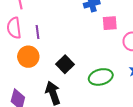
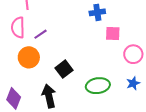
purple line: (37, 32) -> (41, 34), turned 56

